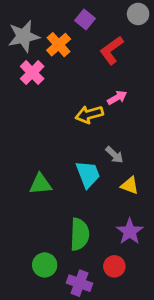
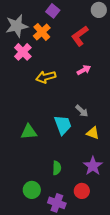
purple square: (85, 20) -> (53, 11), moved
yellow arrow: (89, 114) -> (46, 77), moved
green semicircle: (79, 234) -> (57, 168), size x0.6

